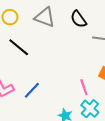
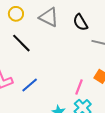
pink line: (84, 87) -> (79, 87), turned 35

